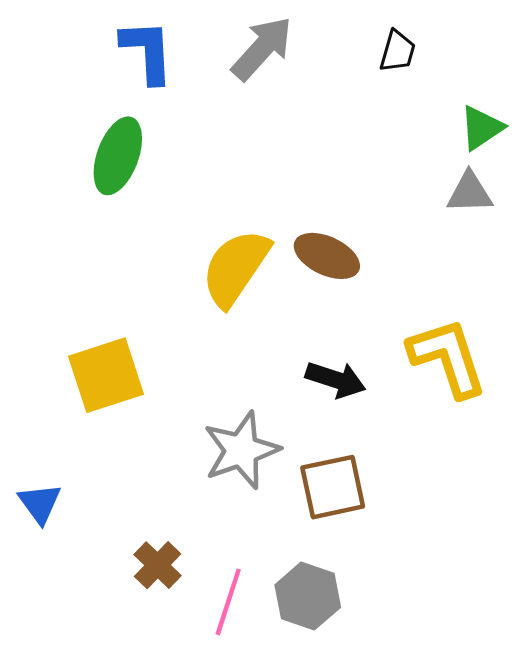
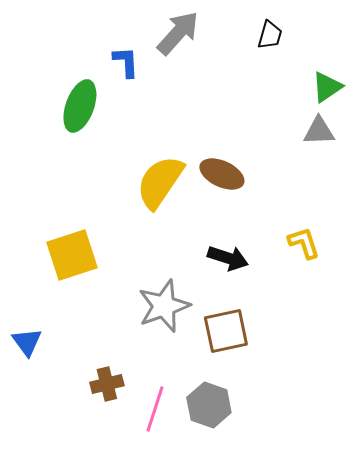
blue L-shape: (147, 51) -> (126, 62), moved, size x0.7
yellow L-shape: (448, 358) -> (304, 243), size x0.6
brown cross: (158, 565) -> (107, 384), turned 32

